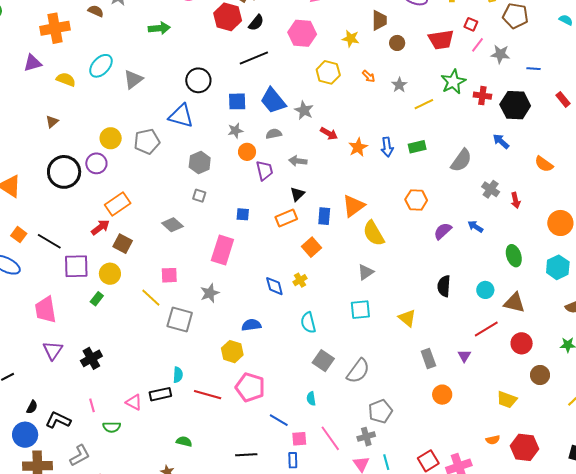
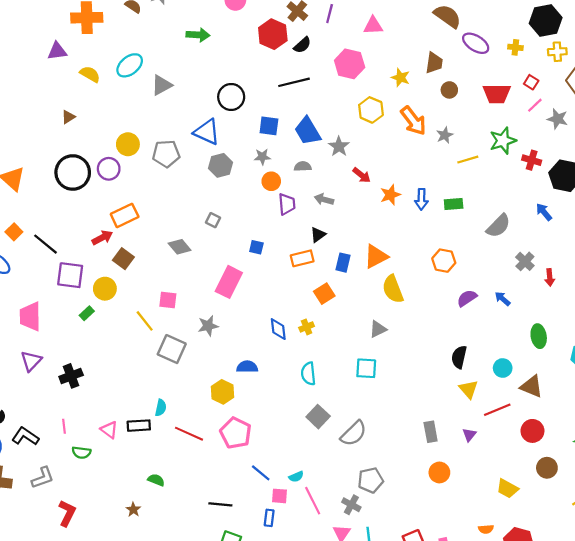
orange arrow: (369, 76) -> (413, 121), size x2.0
gray hexagon: (200, 162) -> (220, 165), moved
yellow triangle: (407, 318) -> (469, 389), moved
cyan semicircle: (311, 399) -> (296, 477), moved, turned -112
gray cross: (366, 437) -> (351, 505), turned 36

